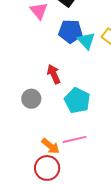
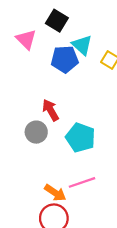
cyan triangle: (86, 41) -> (82, 45), moved
gray circle: (31, 99) -> (36, 132), moved

